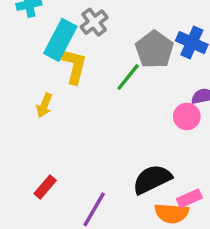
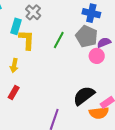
cyan rectangle: (60, 40) -> (16, 26), size x0.7
gray pentagon: (154, 50) -> (87, 36), moved
red rectangle: (45, 187) -> (14, 93), moved

